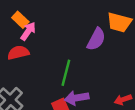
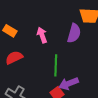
pink arrow: (28, 31) -> (42, 35), moved, turned -42

